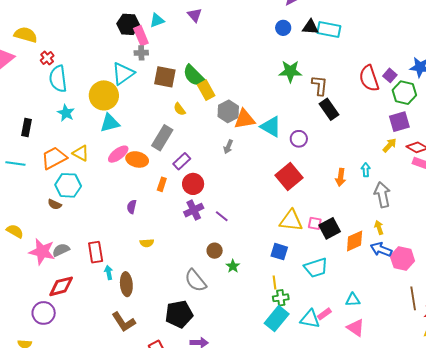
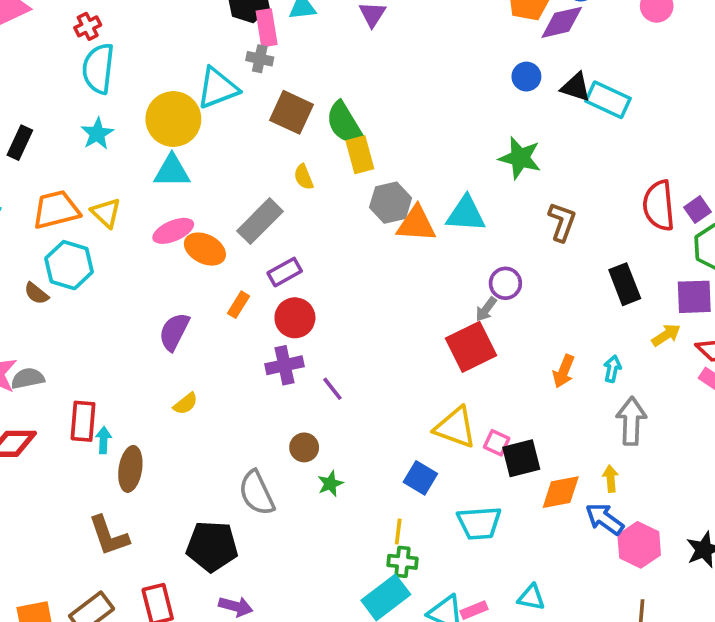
brown L-shape: (320, 85) -> (562, 222), moved
black rectangle: (329, 109) -> (625, 284), moved
cyan triangle: (271, 127) -> (466, 214), moved, turned -40
gray arrow: (228, 147) -> (486, 309), moved
purple semicircle: (132, 207) -> (174, 332), size x1.5
yellow semicircle: (147, 243) -> (185, 404), turned -48
red rectangle: (96, 252) -> (83, 421), moved

